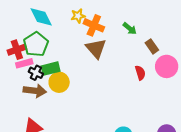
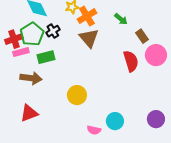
orange cross: (94, 25) -> (87, 16), turned 36
black cross: (36, 73) -> (53, 31), moved, turned 32
red semicircle: (140, 73) -> (131, 61), size x1.5
yellow circle: (59, 82) -> (77, 95), moved

